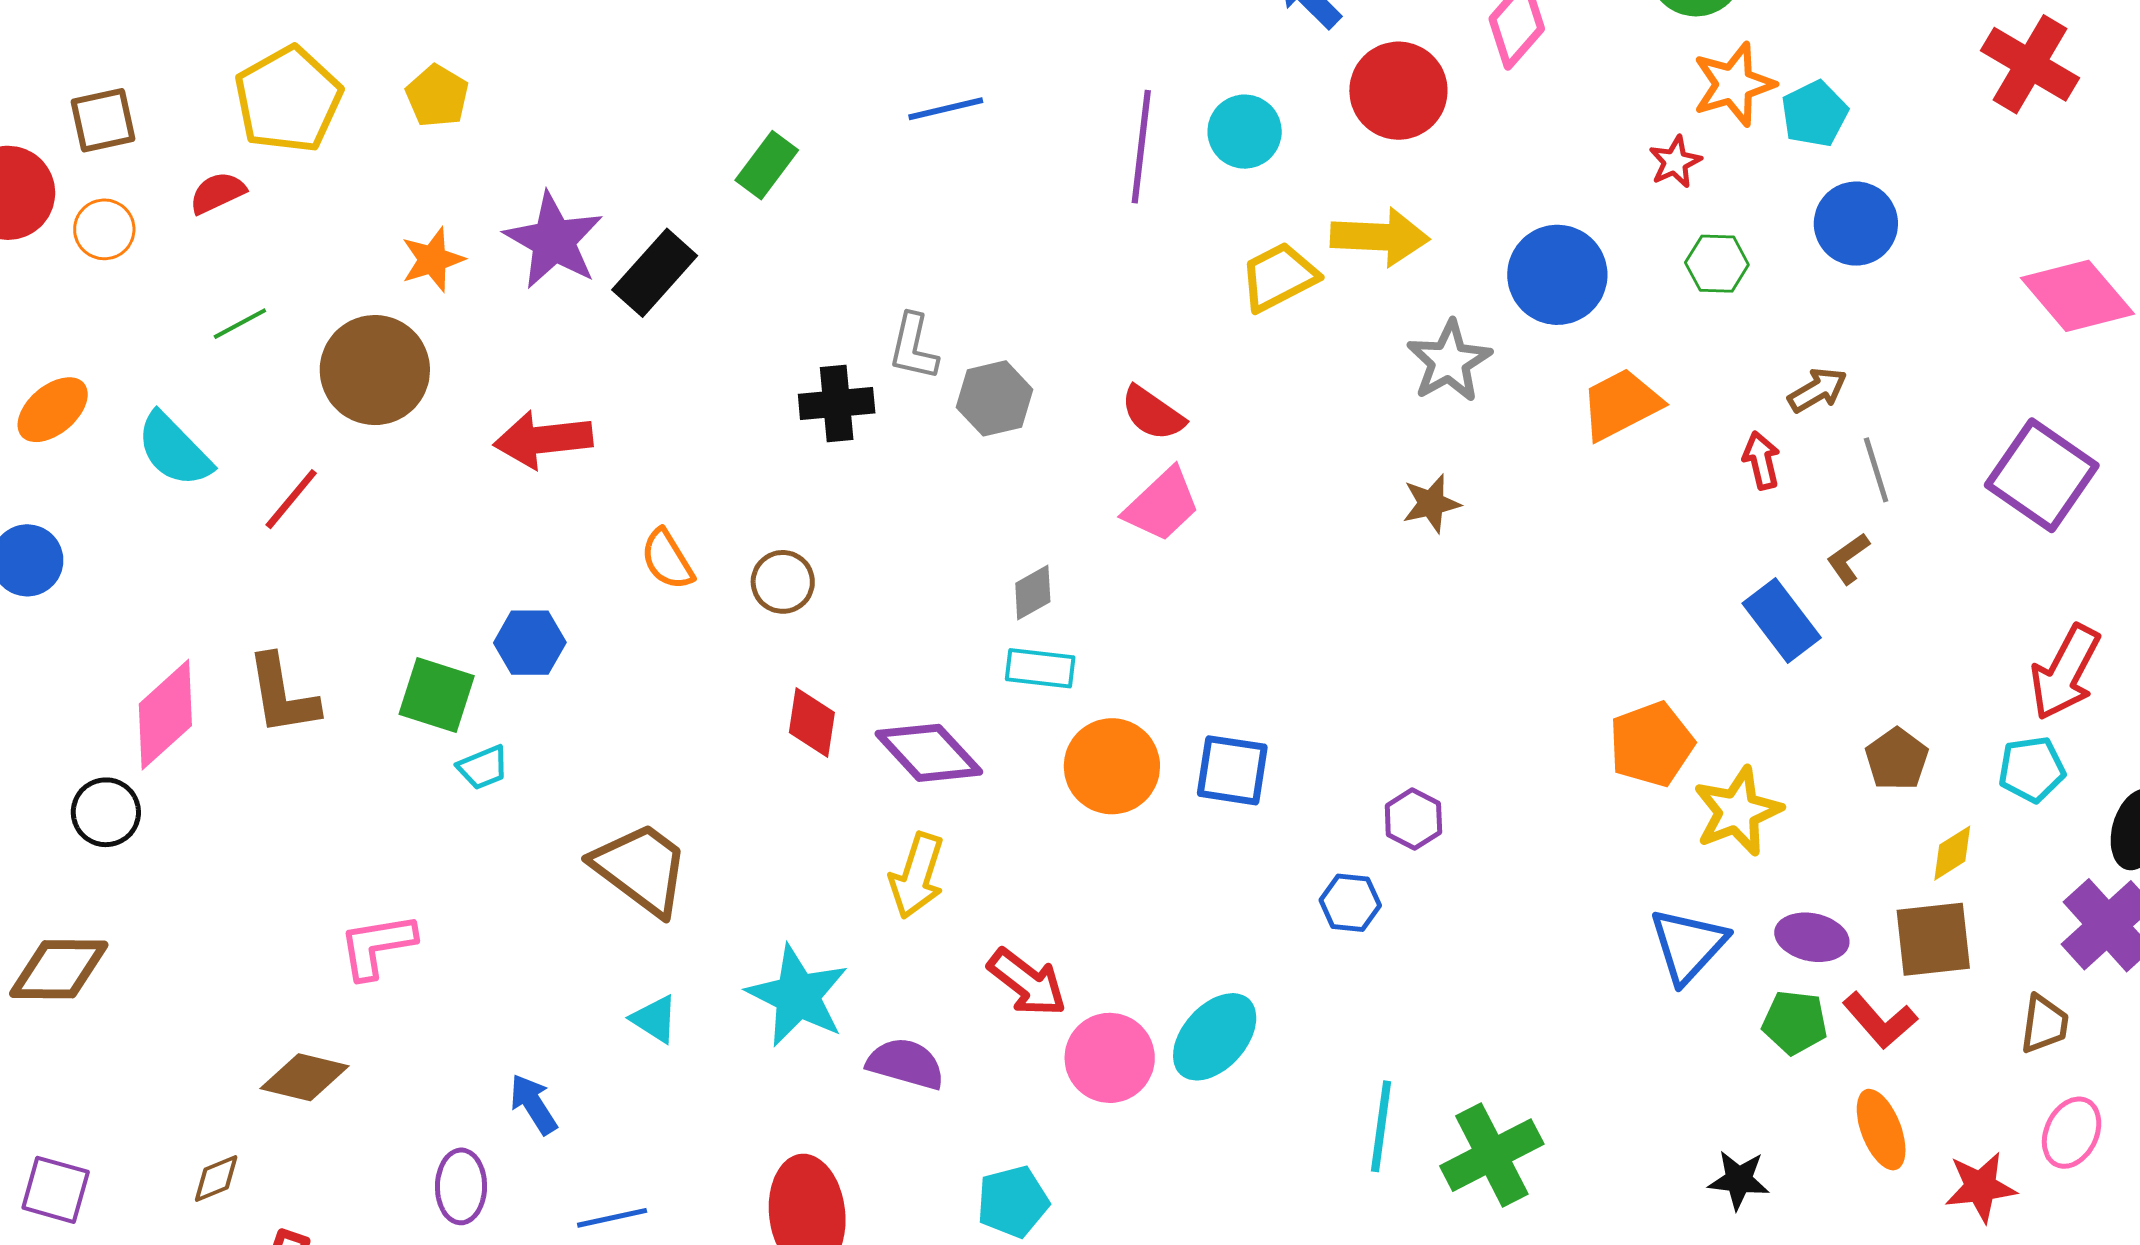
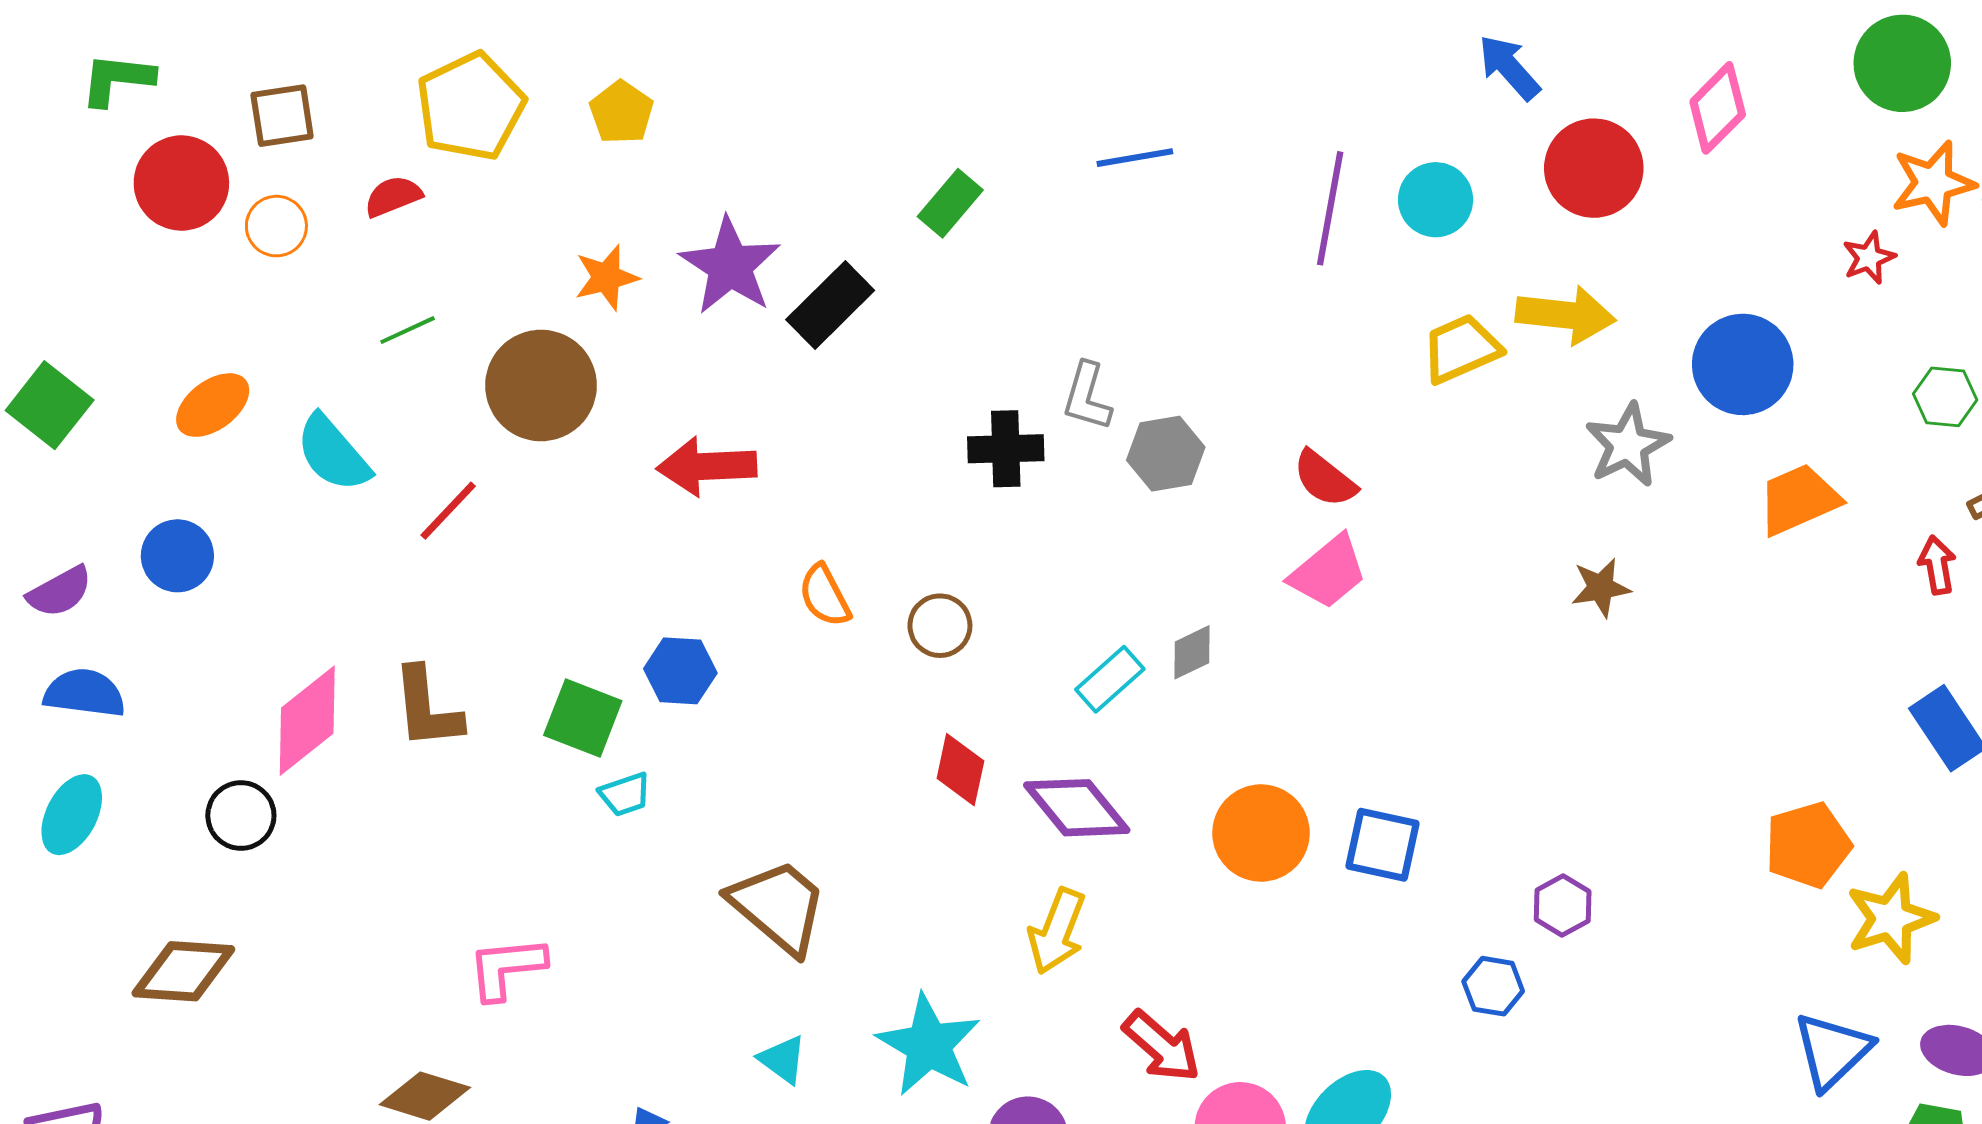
green hexagon: (1717, 264) -> (1945, 397), moved
cyan rectangle: (1040, 668) -> (1110, 679), moved, turned -52

